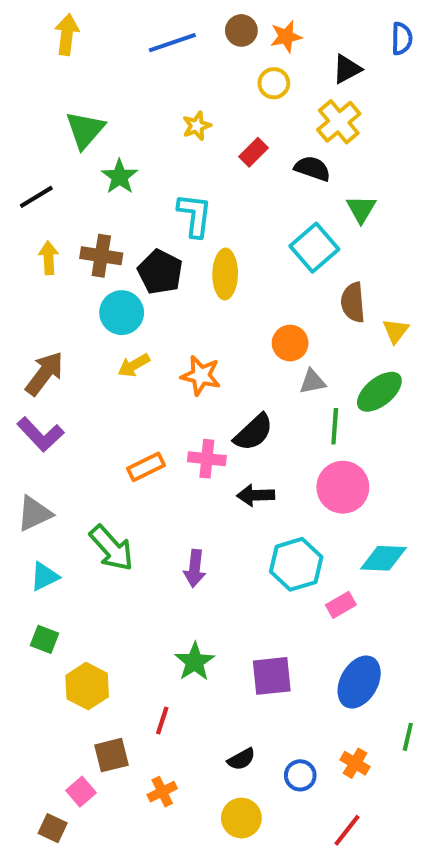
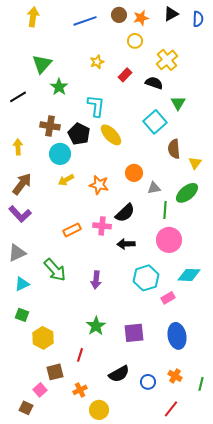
black triangle: (347, 69) -> (171, 14), moved
yellow arrow: (49, 258) -> (18, 147), moved
yellow ellipse: (225, 274) -> (111, 135), turned -45
orange circle: (290, 343) -> (134, 173), moved
blue ellipse: (359, 682) -> (177, 336), turned -40
green line: (408, 737) -> (201, 384), moved
black semicircle: (241, 759) -> (119, 374), size x1.5
yellow circle: (241, 818) -> (99, 410), moved

